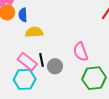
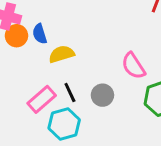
black line: (42, 60) -> (70, 92), moved
pink rectangle: (27, 62) -> (42, 99), moved, turned -66

